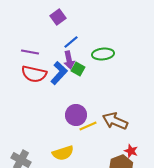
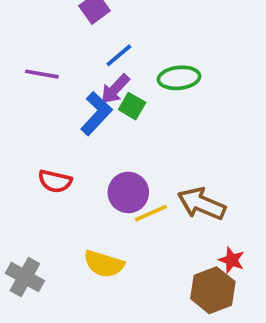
purple arrow: (69, 60) -> (115, 89), turned 54
red semicircle: (34, 74) -> (55, 181), moved, size x0.7
yellow semicircle: (63, 153) -> (104, 264), turned 35

